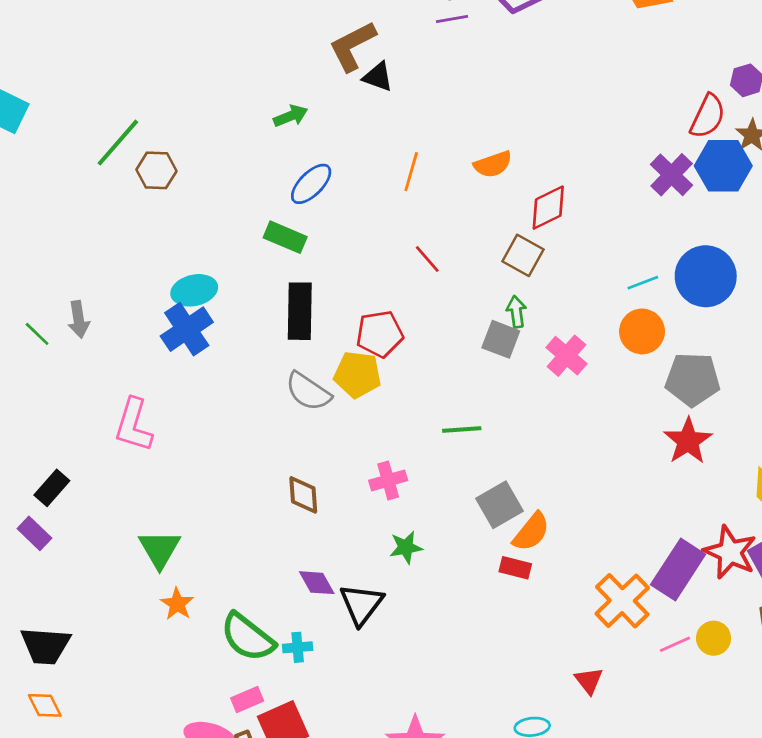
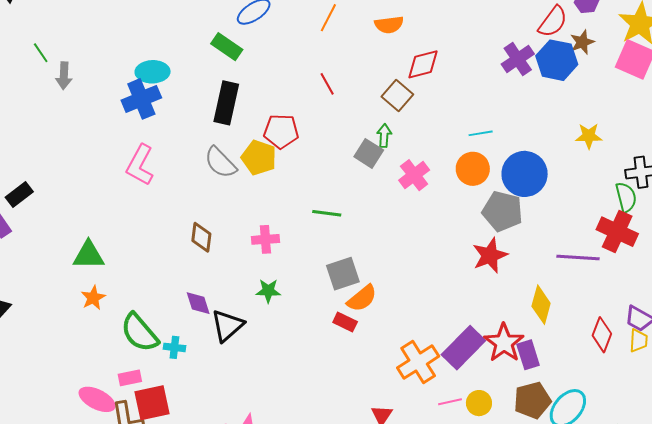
blue circle: (706, 276) -> (525, 174), moved
green line: (37, 334) -> (41, 53), moved
pink L-shape: (134, 425) -> (140, 165), moved
green triangle: (160, 549) -> (89, 255), turned 48

